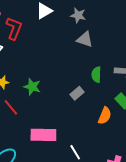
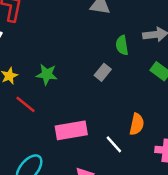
orange semicircle: (105, 116) -> (137, 124), moved

